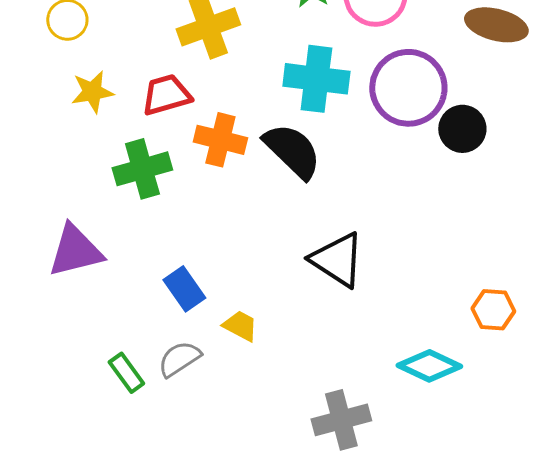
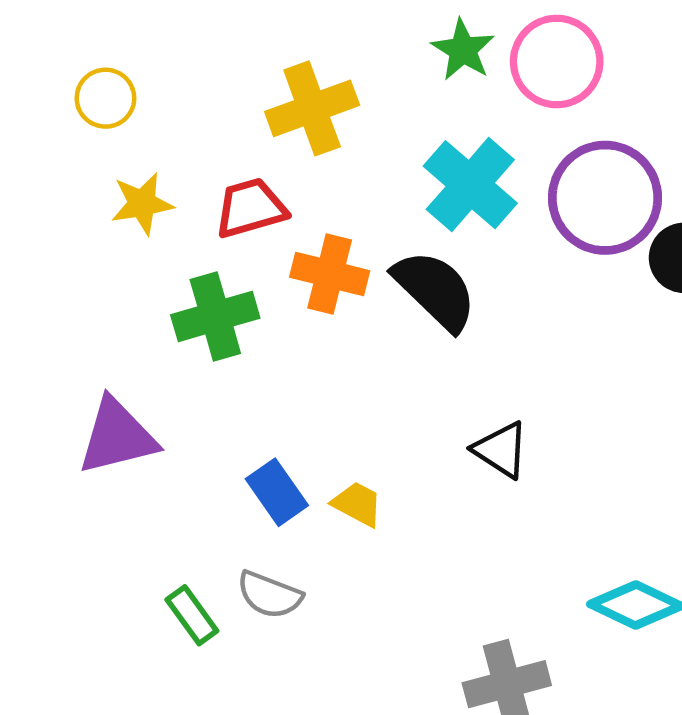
cyan cross: (316, 79) -> (470, 185), turned 34
black triangle: (337, 260) -> (501, 450), size x0.7
yellow trapezoid: (240, 326) -> (357, 504), moved
gray semicircle: (179, 359) -> (270, 595), turned -126

